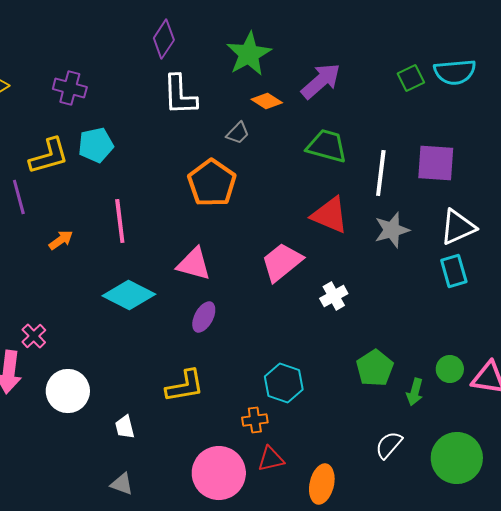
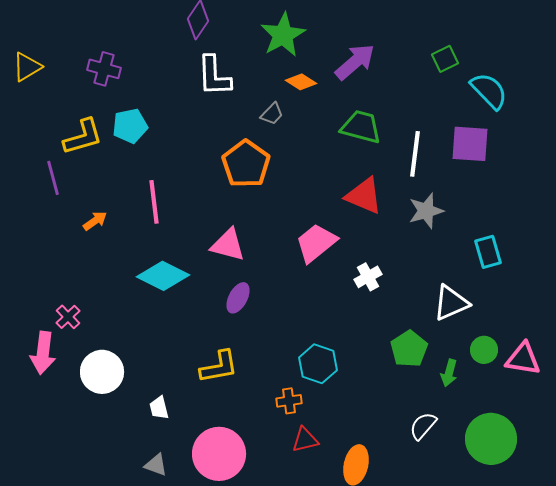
cyan semicircle: (455, 72) -> (489, 91), moved, turned -129
white triangle: (458, 227) -> (451, 303), moved
pink circle: (219, 473) -> (219, 454), moved

